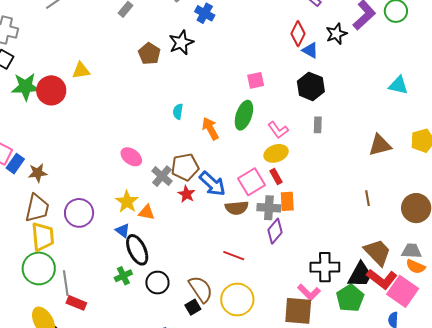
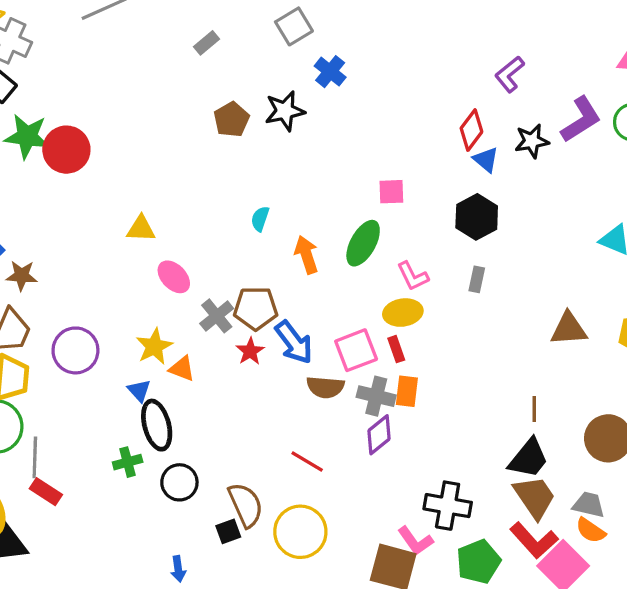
yellow triangle: (81, 71) -> (141, 229), moved
black trapezoid: (360, 275) -> (529, 458), moved

